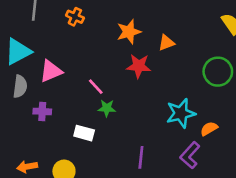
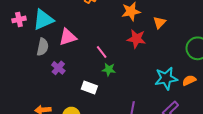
orange triangle: (166, 43) -> (160, 22), turned -32
purple cross: (42, 111) -> (58, 68), turned 32
orange semicircle: (209, 129) -> (189, 80), moved

